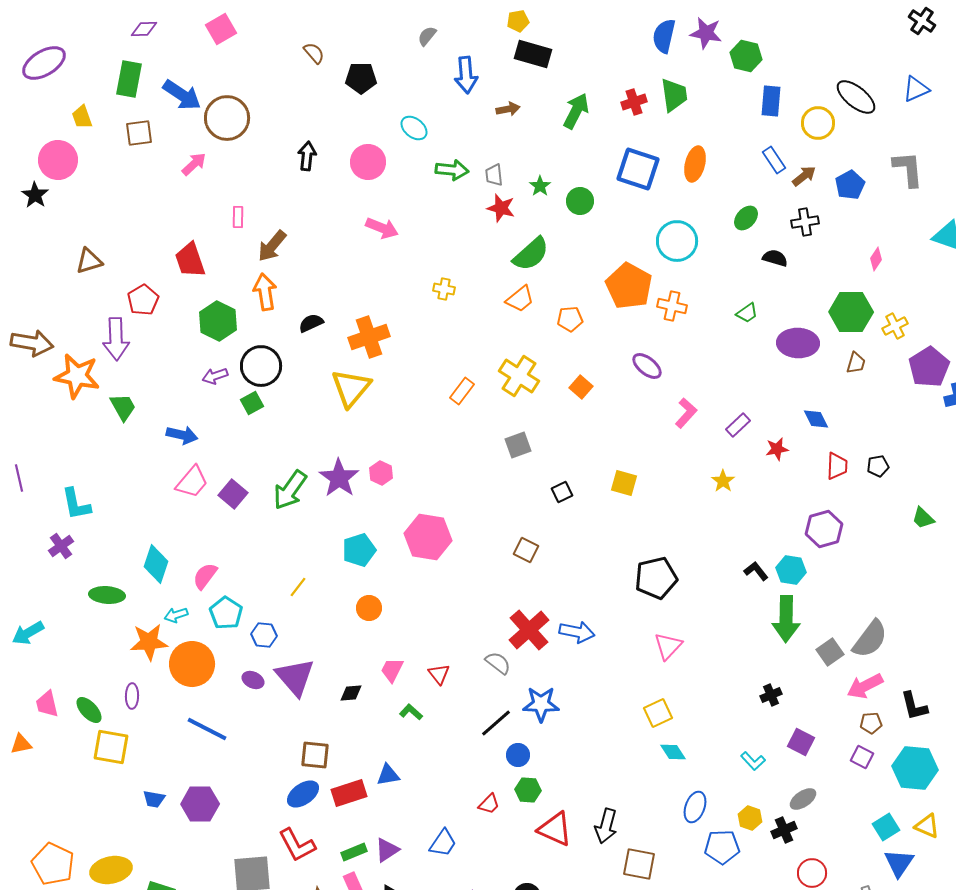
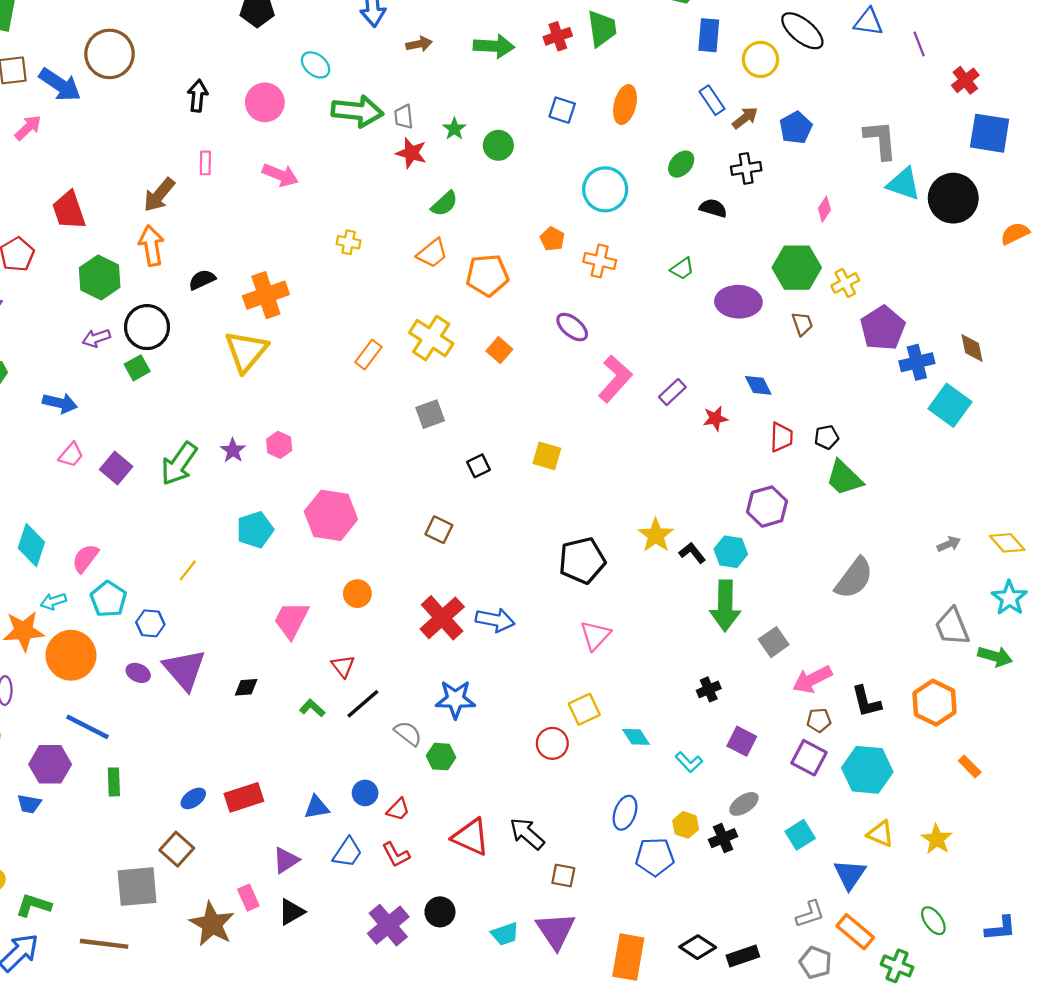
blue triangle: (916, 89) -> (868, 22), turned 32
blue arrow: (182, 95) -> (60, 85), moved
green arrow: (576, 111) -> (494, 46), turned 66
pink arrow: (194, 164) -> (28, 128), moved
blue square: (638, 169) -> (562, 110), size x0.6
gray L-shape: (908, 169) -> (881, 140), moved
green arrow: (452, 170) -> (357, 111), size x1.4
pink rectangle: (238, 217) -> (205, 163), moved
green semicircle: (531, 254) -> (444, 204), size x0.7
orange pentagon: (629, 286) -> (552, 239), size x0.5
orange pentagon: (570, 319) -> (487, 275), size x1.5
brown trapezoid: (856, 363) -> (802, 324), turned -35
pink L-shape: (686, 413) -> (615, 379), size x1.4
purple star: (339, 478) -> (233, 450), size x0.6
yellow star: (723, 481) -> (656, 535), moved, size x1.4
pink trapezoid: (192, 482) -> (71, 455), size x0.7
green trapezoid: (923, 518) -> (844, 478), moved, size x1.5
orange circle: (369, 608) -> (357, 594), moved
gray semicircle: (870, 639) -> (854, 578), moved
gray semicircle: (498, 663) -> (408, 733), moved
pink trapezoid: (392, 670) -> (291, 620), moved, size x1.4
black line: (496, 723) -> (363, 704), moved
cyan diamond: (673, 752) -> (636, 737), moved
brown square: (315, 755) -> (177, 849), moved, turned 36
blue circle: (518, 755) -> (365, 793), moved
purple square: (862, 757) -> (809, 758), size x1.4
blue triangle: (388, 775) -> (317, 807), moved
green hexagon: (528, 790) -> (441, 757), moved
blue ellipse: (303, 794) -> (193, 798), size x0.7
purple hexagon: (200, 804) -> (50, 764), moved
black arrow: (606, 826) -> (527, 834), turned 116
cyan square: (886, 827) -> (800, 835), moved
red L-shape: (297, 845) -> (396, 855), moved, size x0.7
green rectangle: (354, 852) -> (114, 782), moved, turned -70
brown square: (639, 864) -> (563, 876), size x0.7
red circle: (812, 873) -> (552, 743), moved

